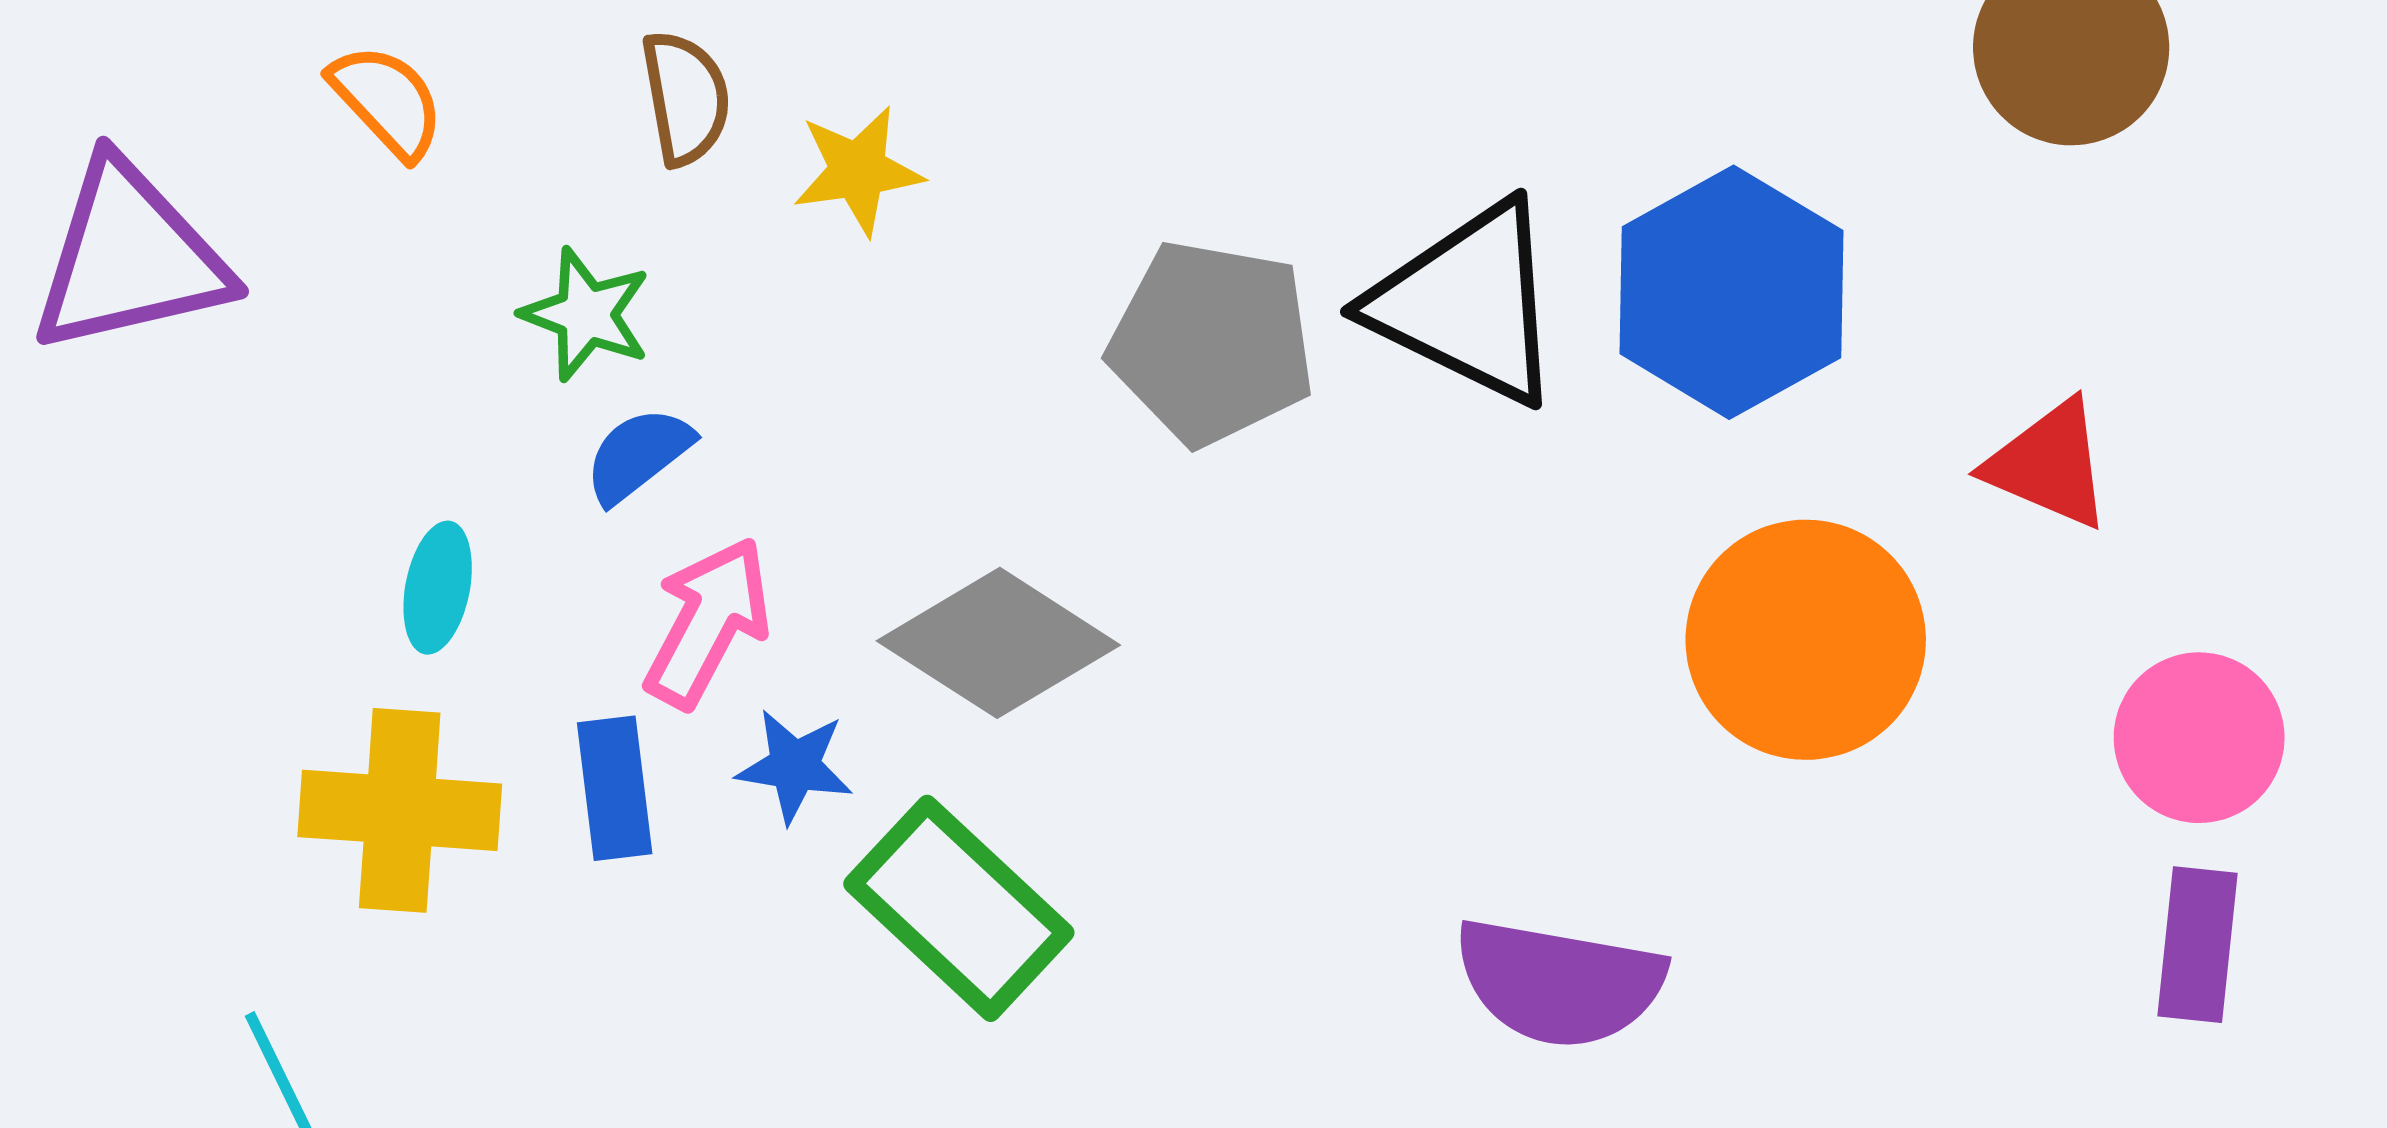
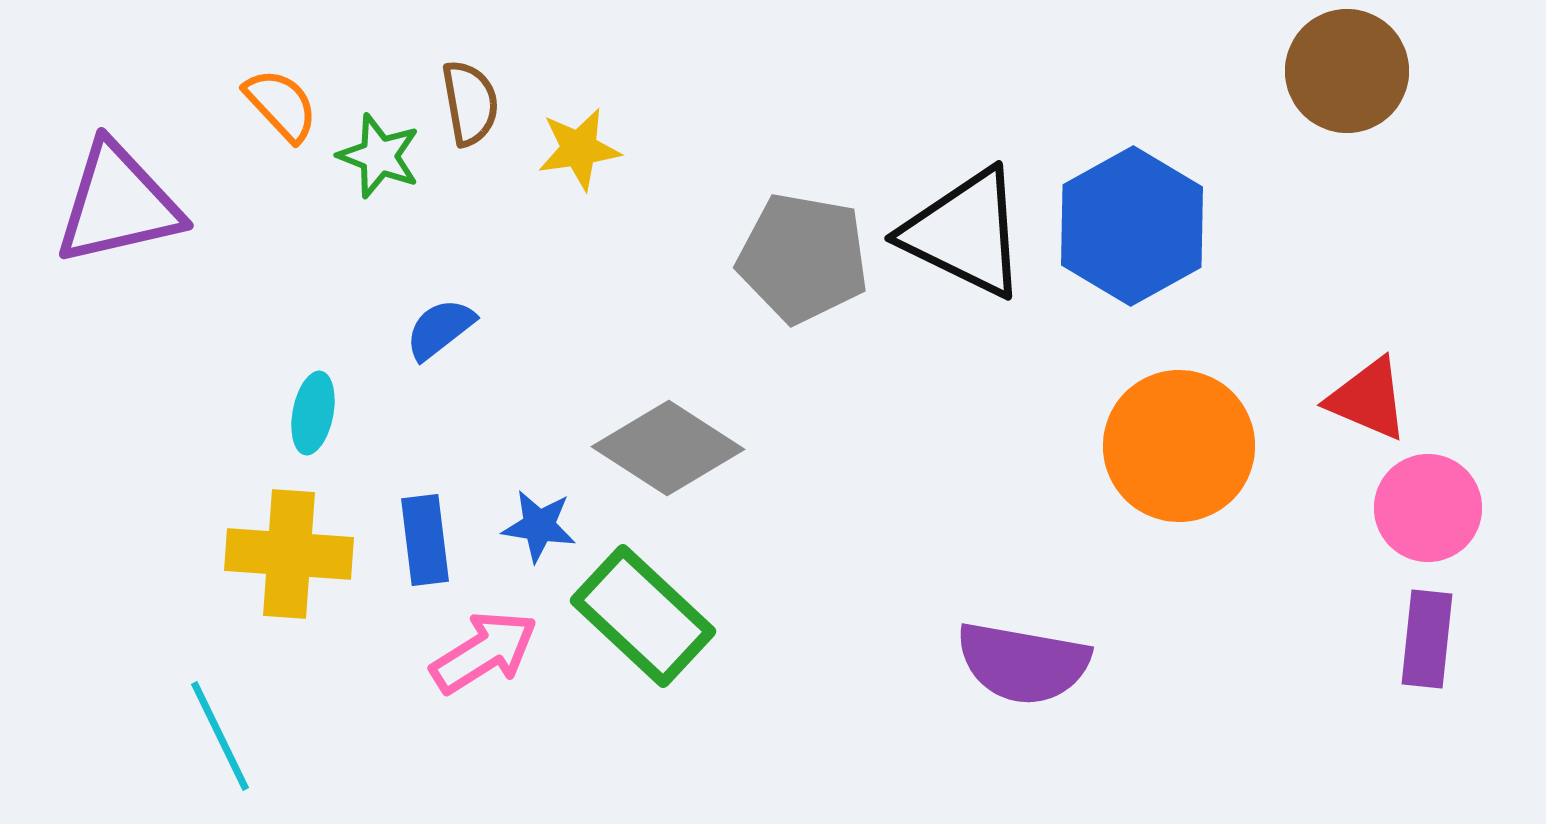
green star: (586, 314) -> (379, 156), moved
red triangle: (2049, 464) -> (1368, 399), moved
pink arrow: (708, 622) -> (484, 652), moved, turned 30

